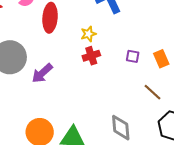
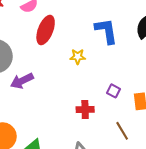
red cross: (91, 56) -> (85, 110), moved

